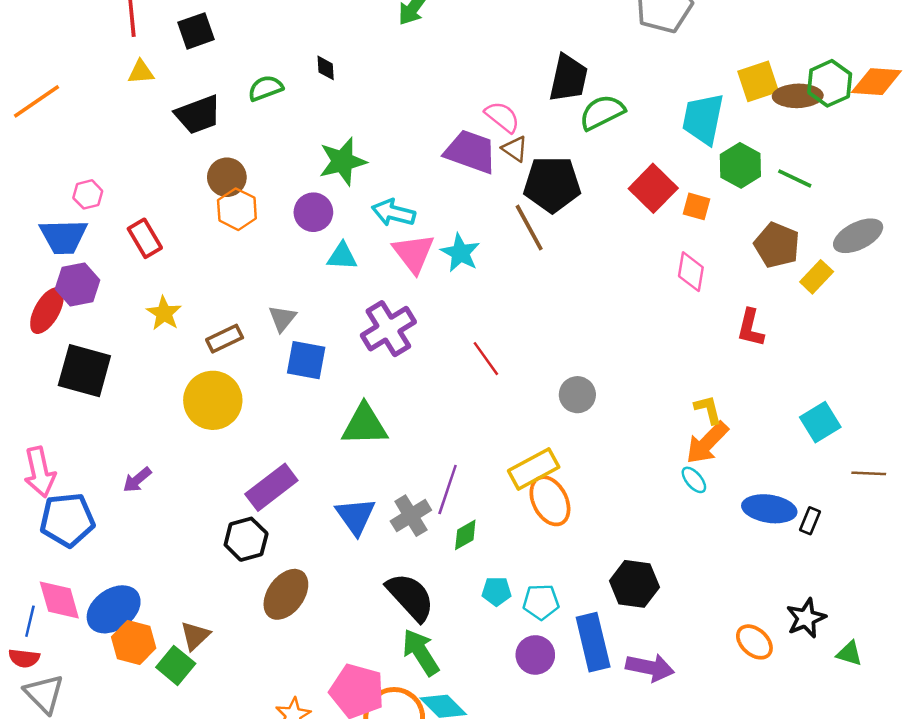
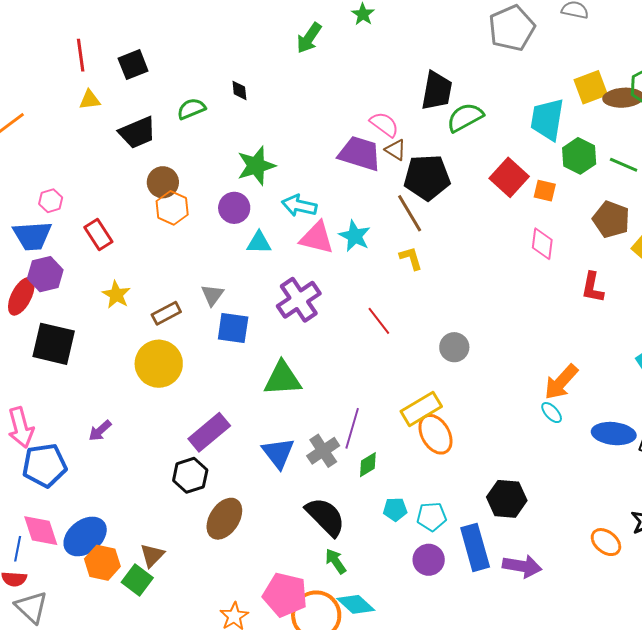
pink triangle: (414, 253) -> (317, 238), turned -36
yellow L-shape: (708, 410) -> (411, 258), moved
green arrow: (421, 652) -> (336, 561), size x0.7

